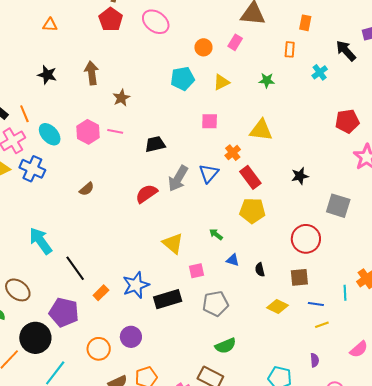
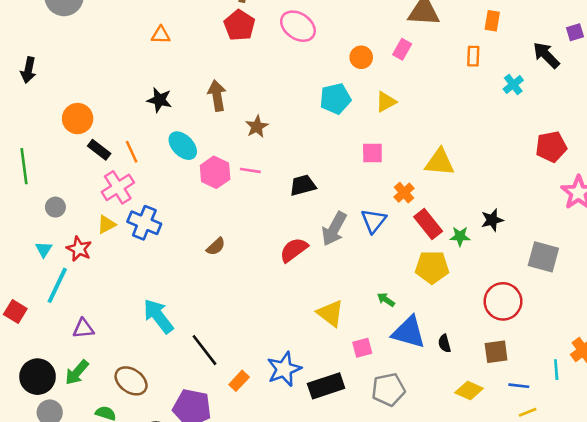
green star: (267, 80) -> (460, 236), moved
cyan ellipse: (50, 134) -> (183, 146), moved
blue triangle: (233, 260) -> (409, 332), size x2.0

